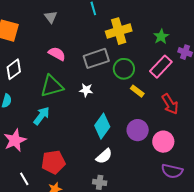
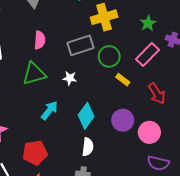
pink semicircle: (57, 54) -> (40, 40), turned 66
cyan arrow: (42, 116) -> (49, 110), moved
white semicircle: (104, 156) -> (88, 147), turned -42

